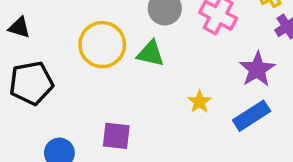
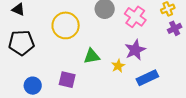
green triangle: (151, 54) -> (92, 56), moved, turned -30
purple star: (257, 69) -> (135, 50), moved

